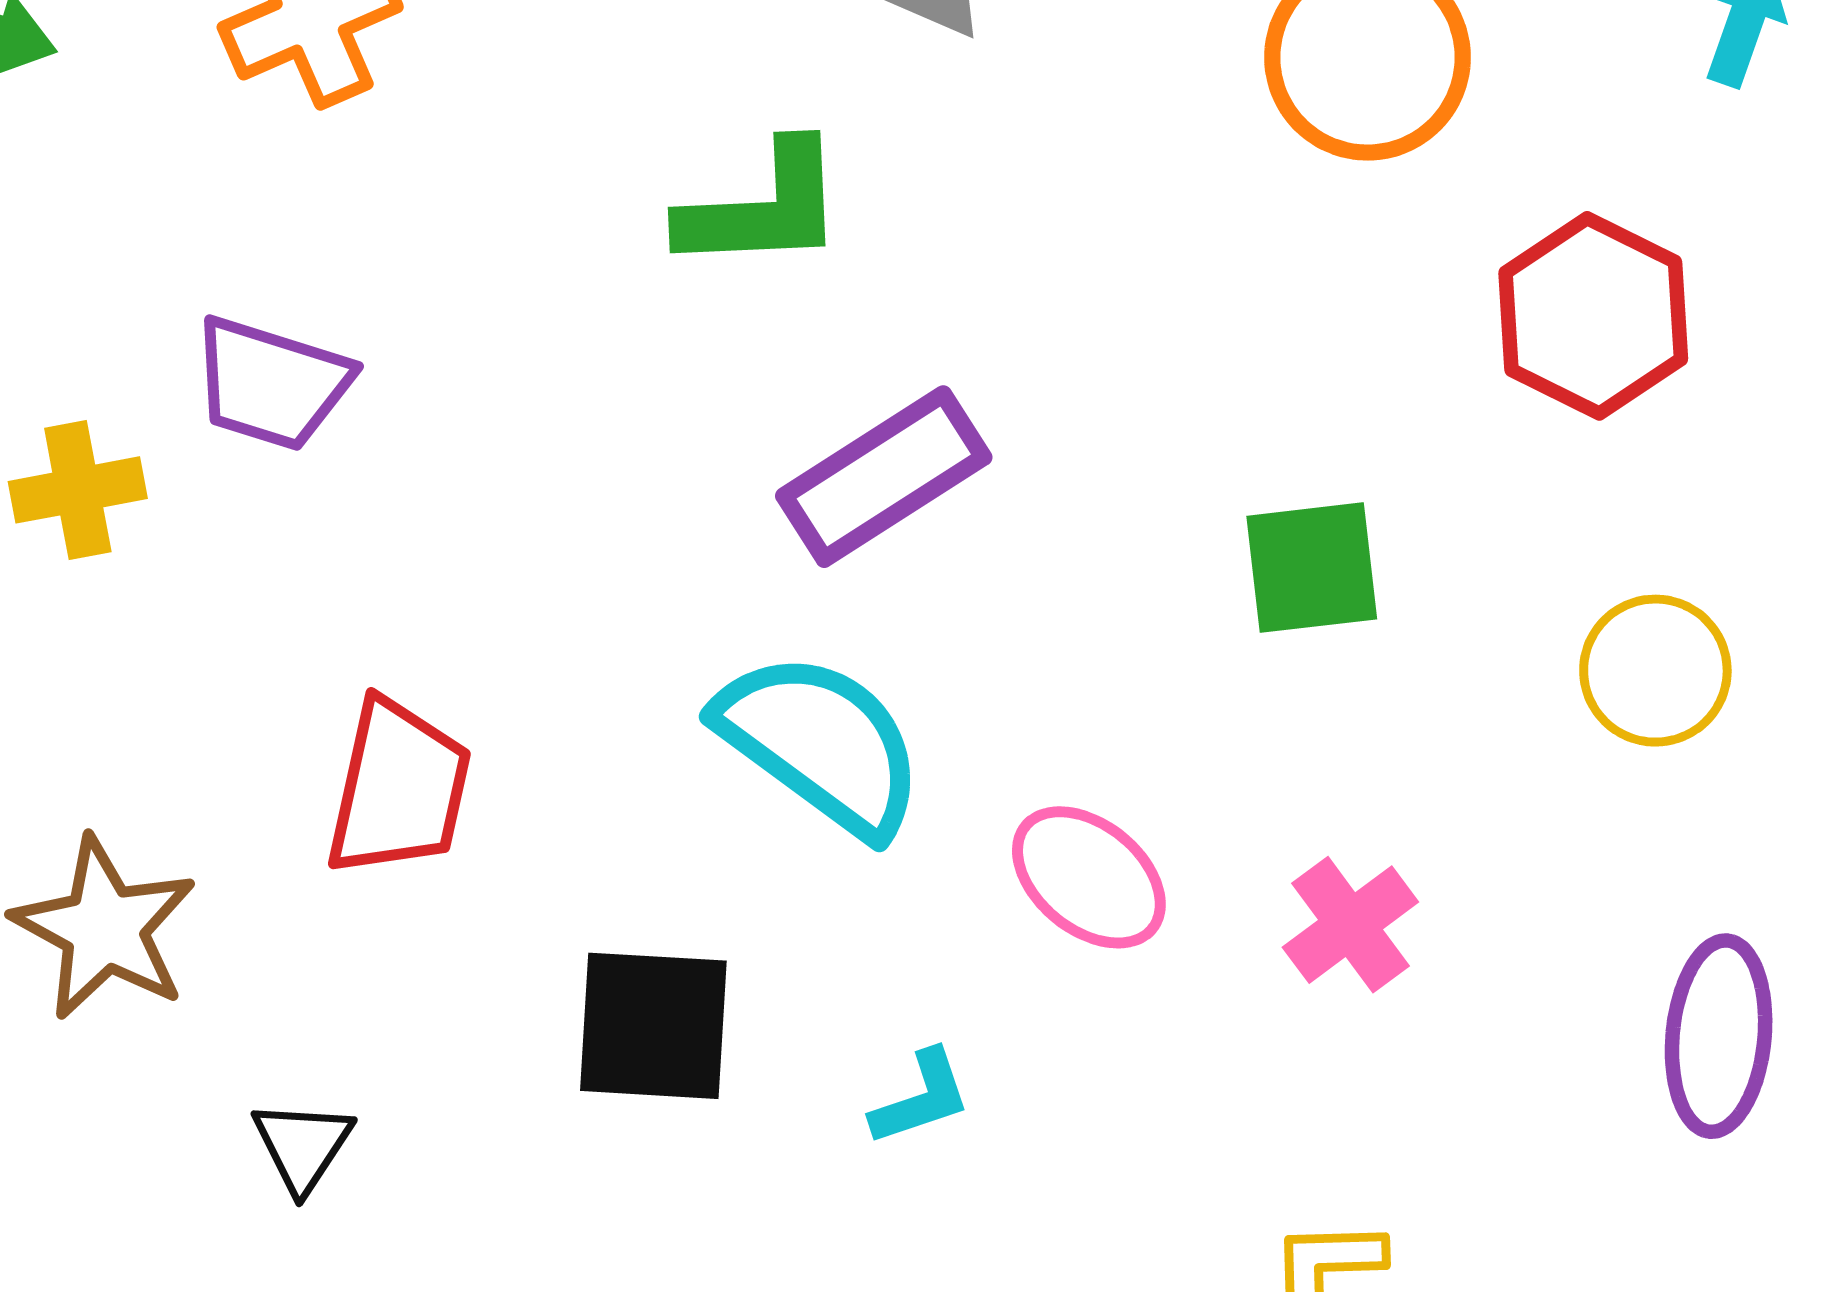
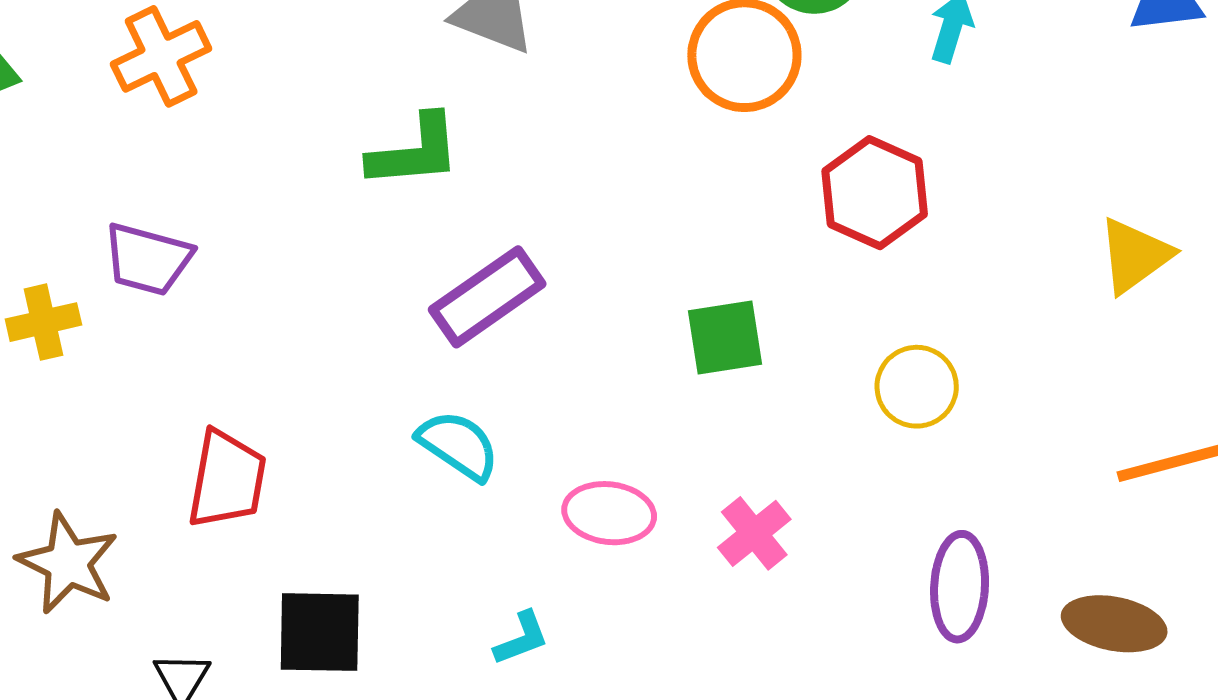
cyan semicircle: (821, 743) -> (458, 445), size x0.7
pink ellipse: (1089, 877) -> (609, 513), turned -30
black square: (653, 1026) -> (320, 632), moved

